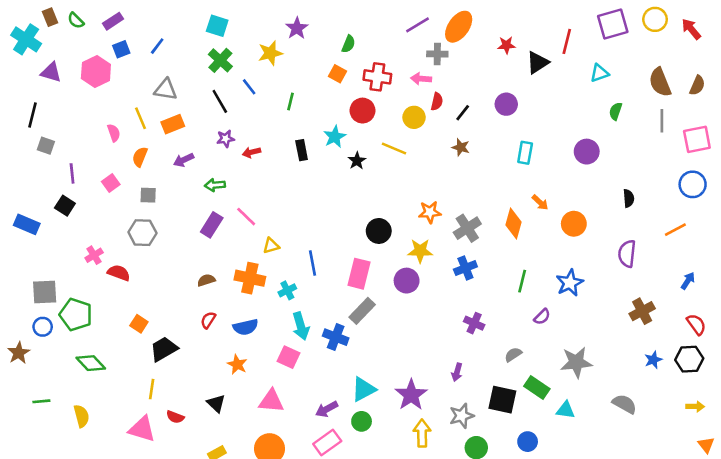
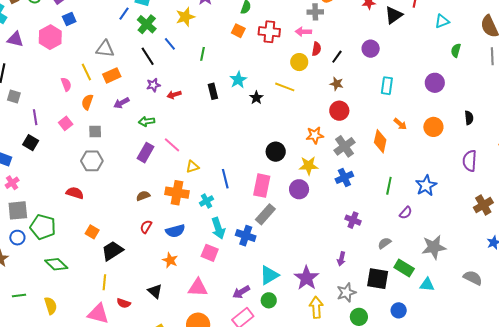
blue line: (157, 46) -> (124, 14), moved
red circle: (363, 111) -> (339, 111), moved
orange circle: (574, 224) -> (433, 127), moved
pink cross: (94, 255) -> (12, 183), moved

